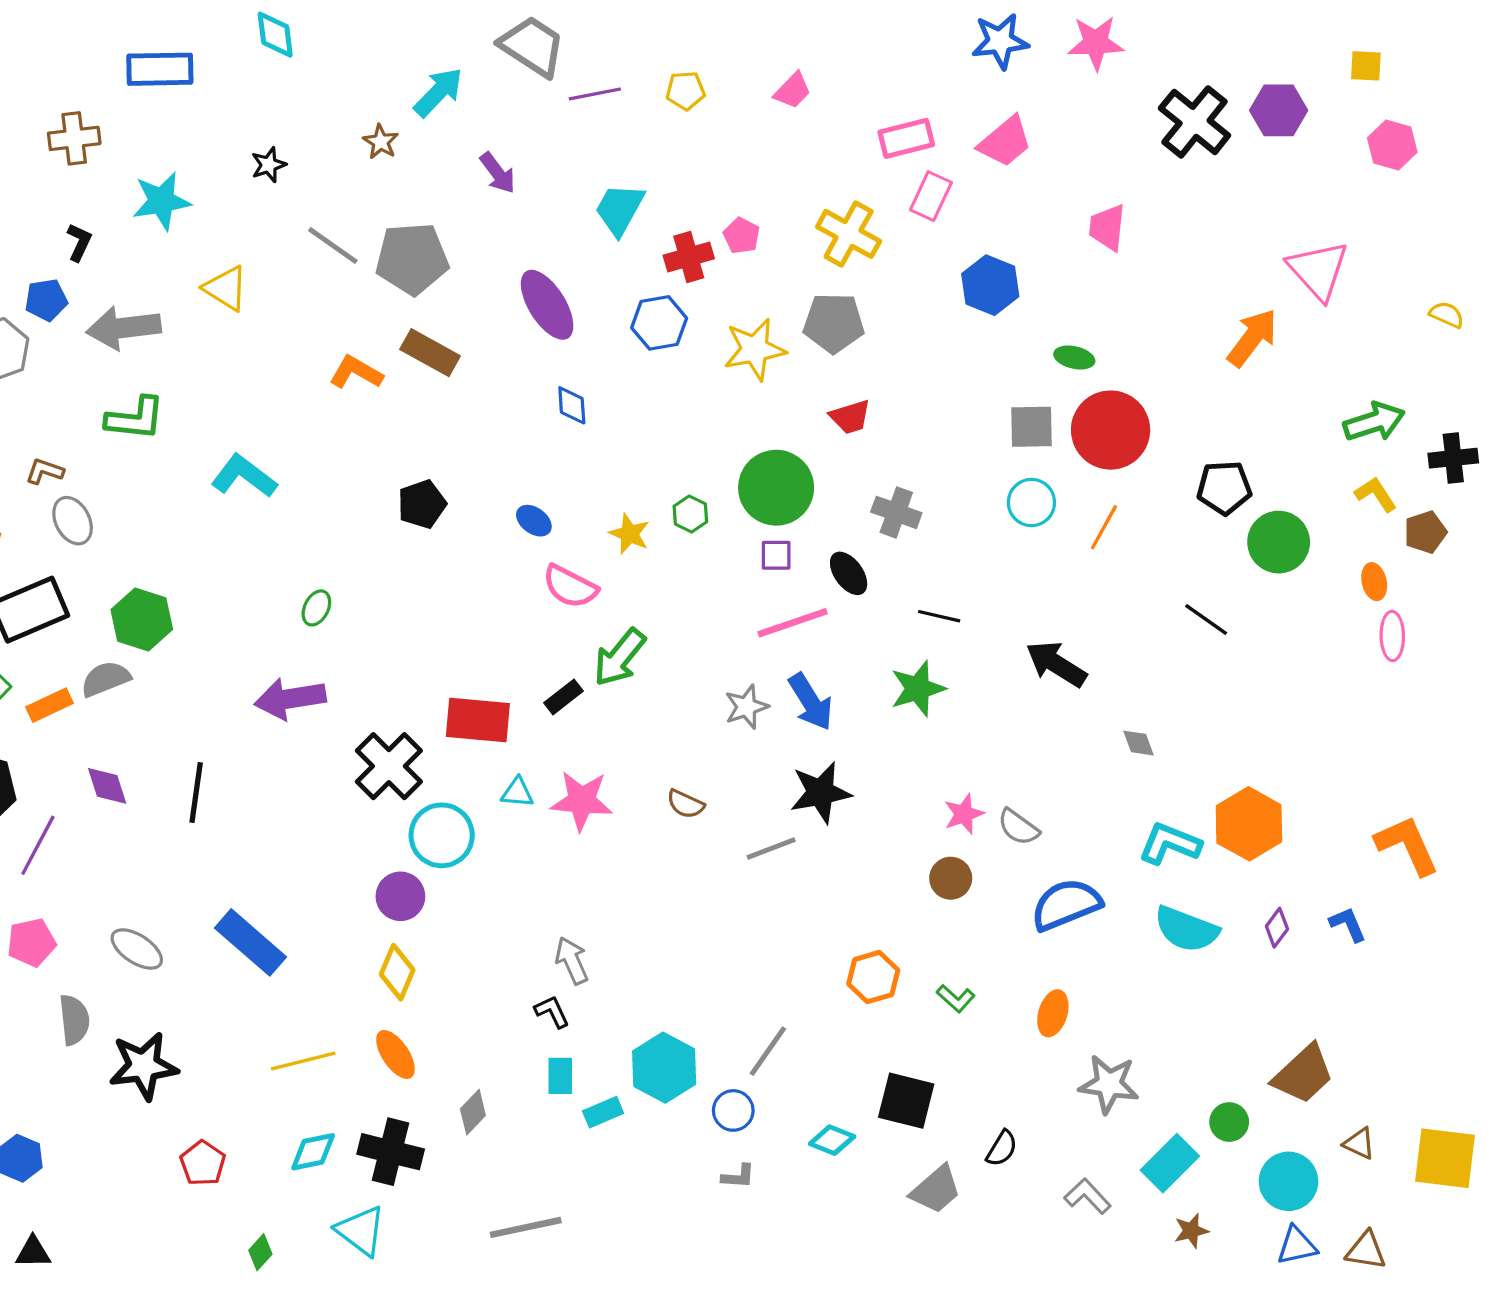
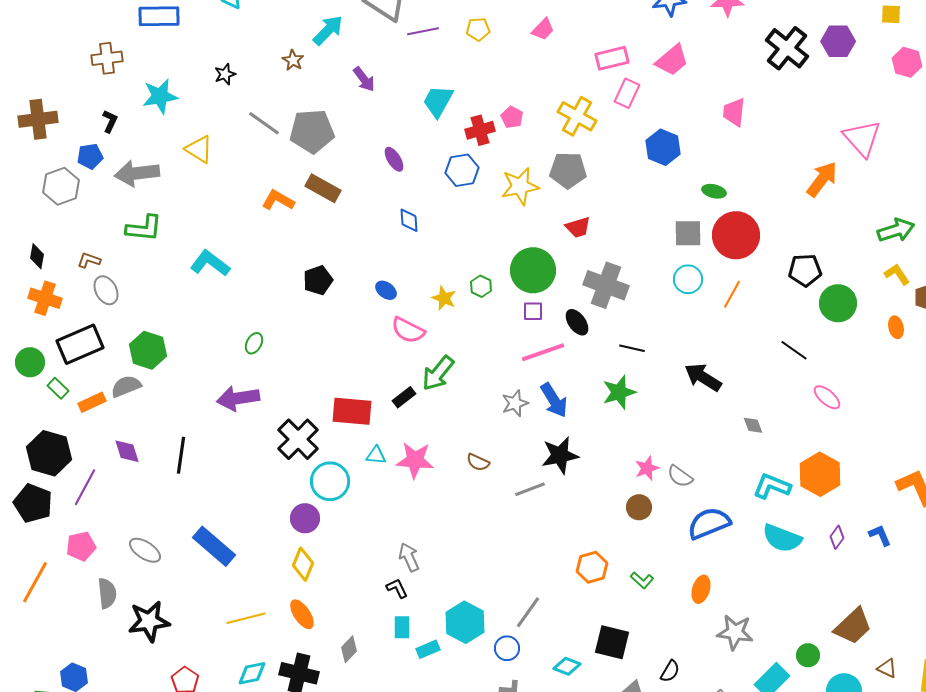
purple ellipse: (547, 305) -> (394, 159), size x0.6
gray cross: (896, 512) -> (606, 285), size x1.5
pink ellipse: (1392, 636) -> (827, 397), moved, turned -48

